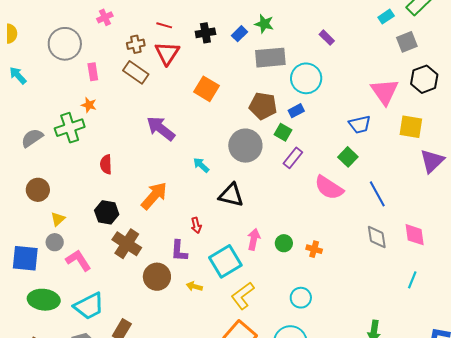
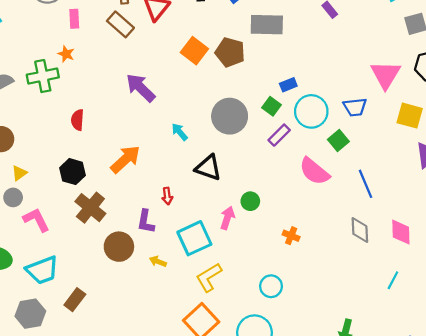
cyan circle: (306, 78) -> (311, 111), moved
brown pentagon: (263, 106) -> (230, 52), moved
green circle: (284, 243) -> (250, 201), moved

